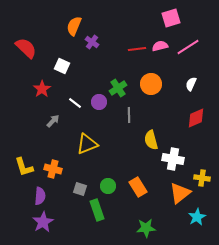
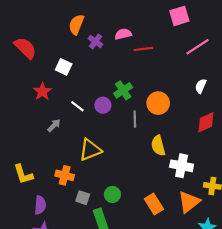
pink semicircle: (160, 46) -> (123, 34), moved
orange circle: (151, 84) -> (158, 103), moved
orange cross: (53, 169) -> (65, 175), moved
orange rectangle: (138, 187) -> (154, 204), moved

